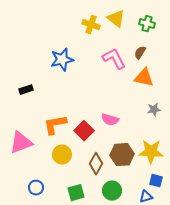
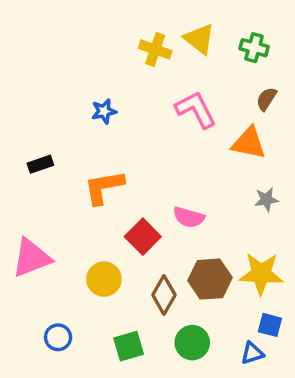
brown semicircle: (140, 53) -> (266, 99), moved
blue star: (62, 60) -> (104, 111), size x0.6
orange L-shape: (55, 125) -> (104, 187), moved

